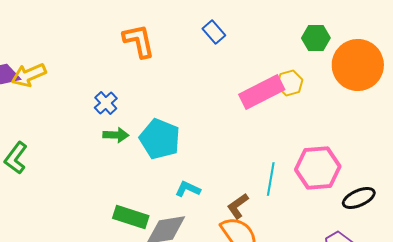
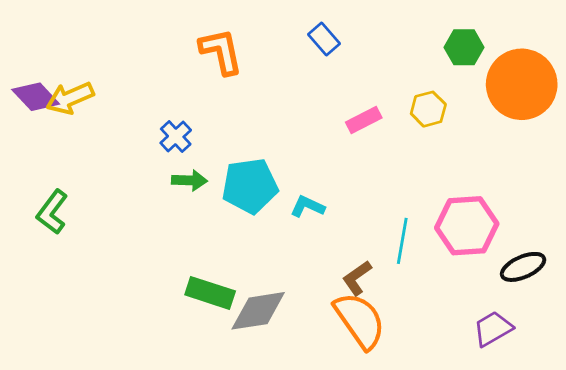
pink rectangle: (262, 92) -> (364, 120), moved, size x0.6
cyan pentagon: (160, 139) -> (250, 186), turned -30
cyan L-shape: (188, 189) -> (308, 206), moved

